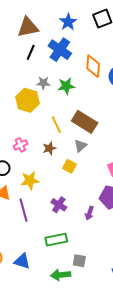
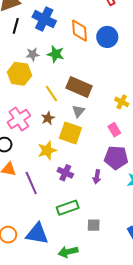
green star: (66, 86) -> (56, 54), turned 30
pink cross: (20, 145) -> (19, 119), size x1.6
yellow square: (70, 166) -> (70, 133), size x1.6
yellow star: (30, 180) -> (47, 150), moved
blue triangle: (22, 261) -> (37, 234), size x1.4
green arrow: (61, 275) -> (68, 252), moved

